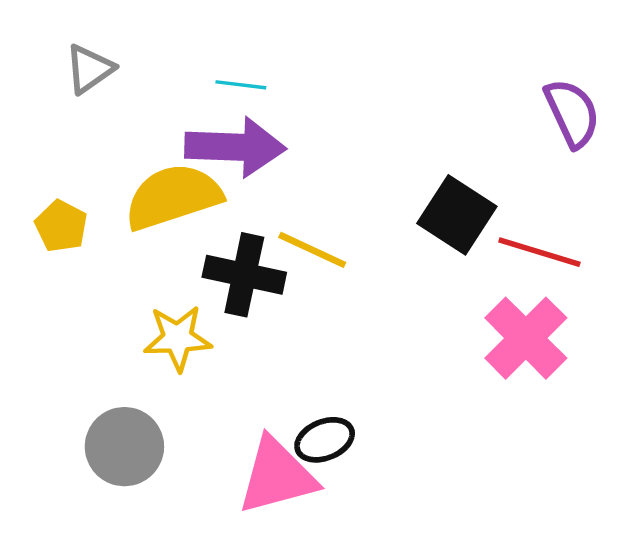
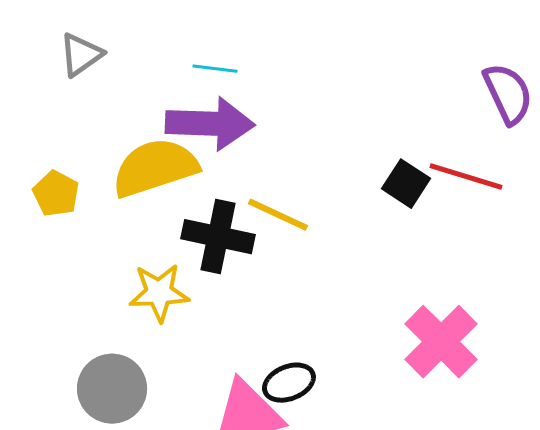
black square: (457, 215) -> (406, 184), size x0.7
red line: (539, 252) -> (466, 177), moved
pink cross: (526, 338) -> (441, 342), moved

